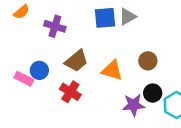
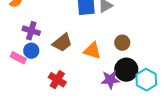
purple cross: (55, 26) -> (31, 31), moved
red cross: (70, 92) -> (57, 80), moved
black circle: (153, 93) -> (126, 70), size x1.5

